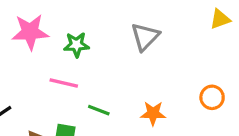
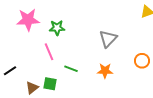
gray triangle: (145, 37) -> (108, 39), moved
pink line: (64, 83) -> (49, 52), turned 54

